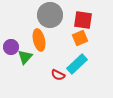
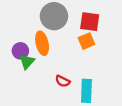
purple circle: (11, 47) -> (20, 51), moved
cyan rectangle: (77, 64) -> (86, 91), moved, turned -45

